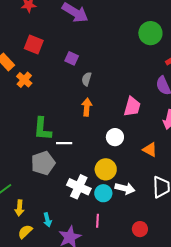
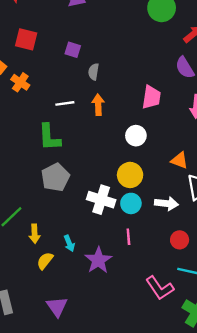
white line: (64, 143) -> (65, 103), moved
orange triangle: (150, 150) -> (179, 160), moved
white arrow: (125, 188) -> (167, 203), moved

